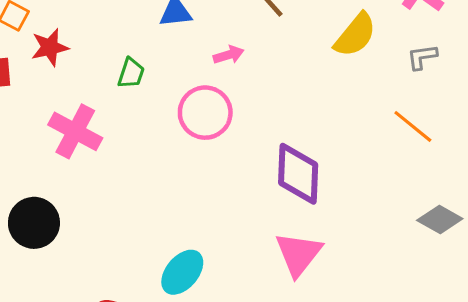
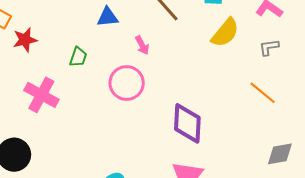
pink arrow: (229, 55) -> (142, 45), turned 78
gray diamond: (440, 220) -> (280, 154), turned -40

